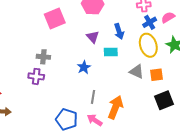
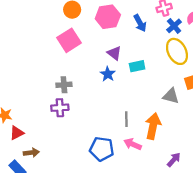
blue arrow: (119, 31) -> (140, 23), moved
blue star: (84, 67) -> (108, 74), moved
gray triangle: (137, 72) -> (171, 96), moved

